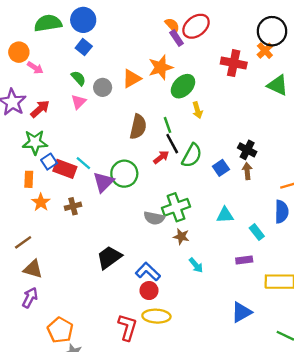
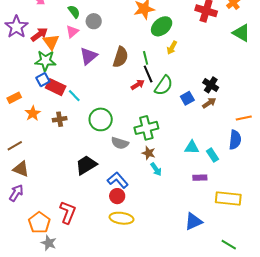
orange triangle: (132, 79) -> (51, 42), moved, turned -42
yellow arrow: (197, 110) -> (172, 48), turned 40
green star: (35, 142) -> (45, 61), moved
cyan line: (83, 163) -> (74, 96), moved
brown arrow: (247, 171) -> (209, 103), turned 56
green circle: (124, 174) -> (101, 119), moved
orange rectangle: (29, 179) -> (14, 98), moved, turned 56
purple triangle: (103, 182) -> (89, 56), moved
cyan triangle: (225, 215) -> (192, 147), moved
gray semicircle: (154, 218) -> (120, 143), moved
cyan arrow: (196, 265) -> (156, 169), moved
red L-shape: (128, 327) -> (68, 213), moved

